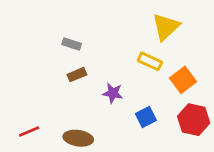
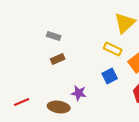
purple star: (113, 93) -> (79, 93), moved
blue square: (146, 117) -> (110, 76), moved

